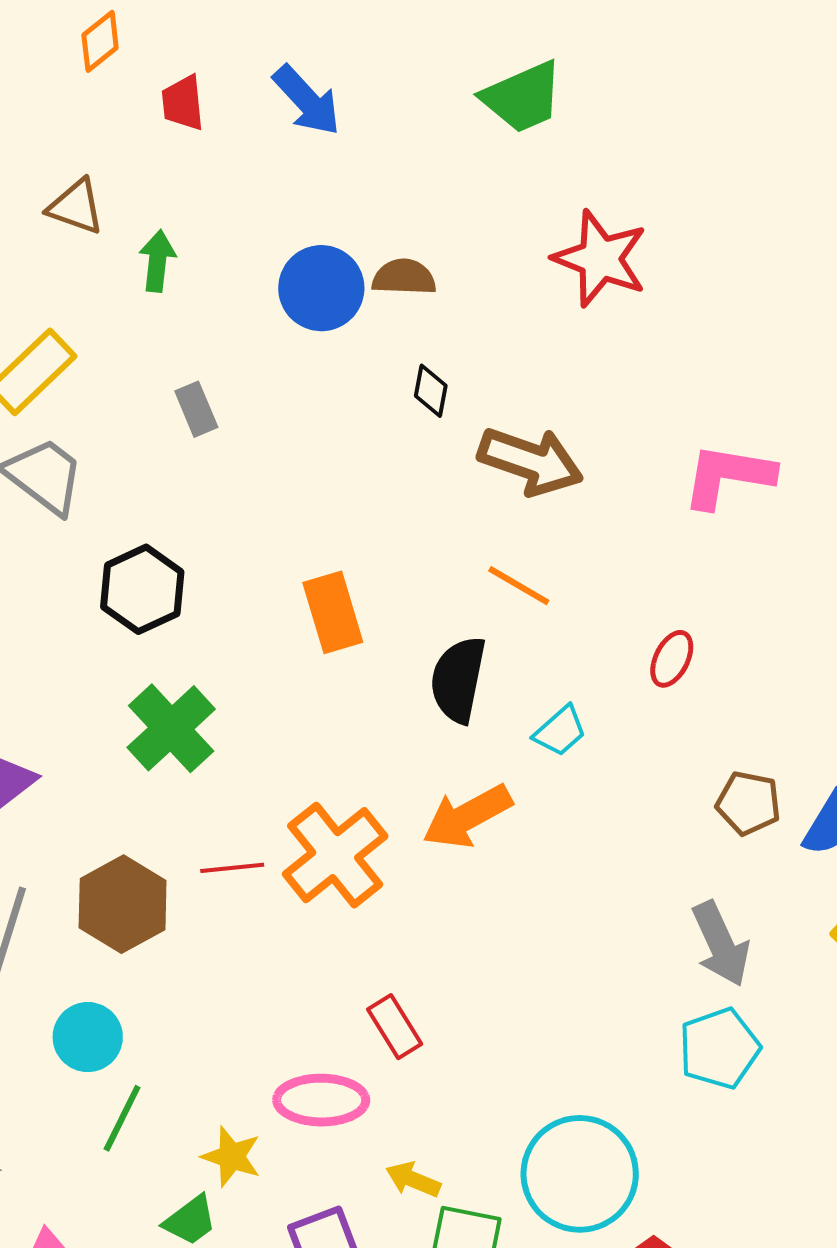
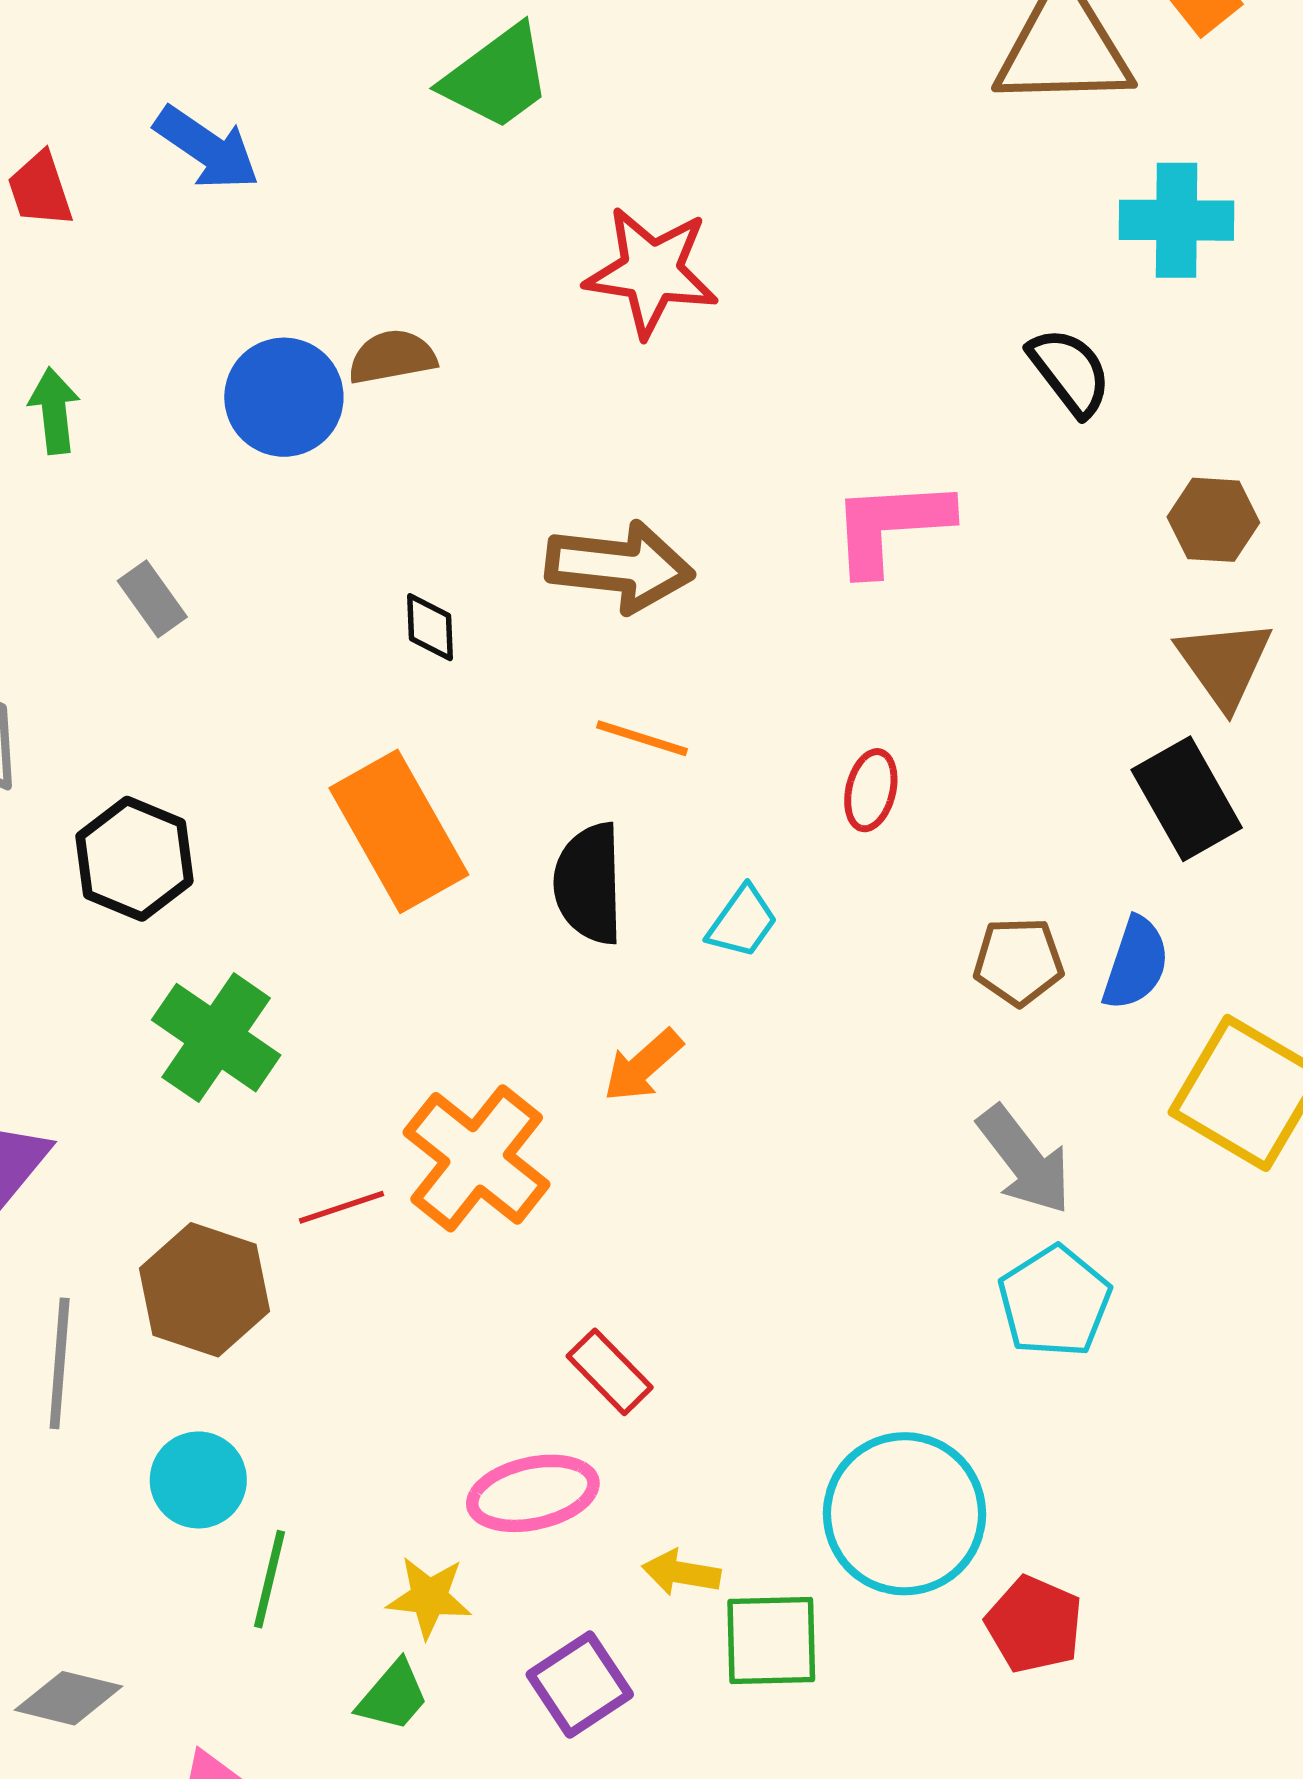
black diamond: (431, 391) -> (430, 627), moved
orange rectangle: (333, 612) -> (399, 831), size x1.4
orange arrow: (467, 816) -> (643, 1066), size x0.7

